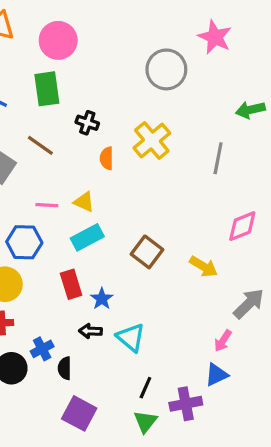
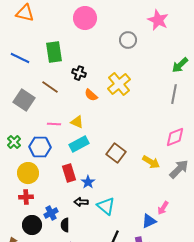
pink circle: (58, 40) -> (85, 18), moved
gray circle: (166, 69) -> (128, 40), size x0.7
green arrow: (250, 110) -> (180, 65), turned -30
orange semicircle: (107, 158) -> (91, 95), turned -48
gray line: (218, 158) -> (174, 94), moved
gray arrow: (249, 304) -> (179, 169), moved
blue triangle: (216, 375) -> (149, 221), moved

